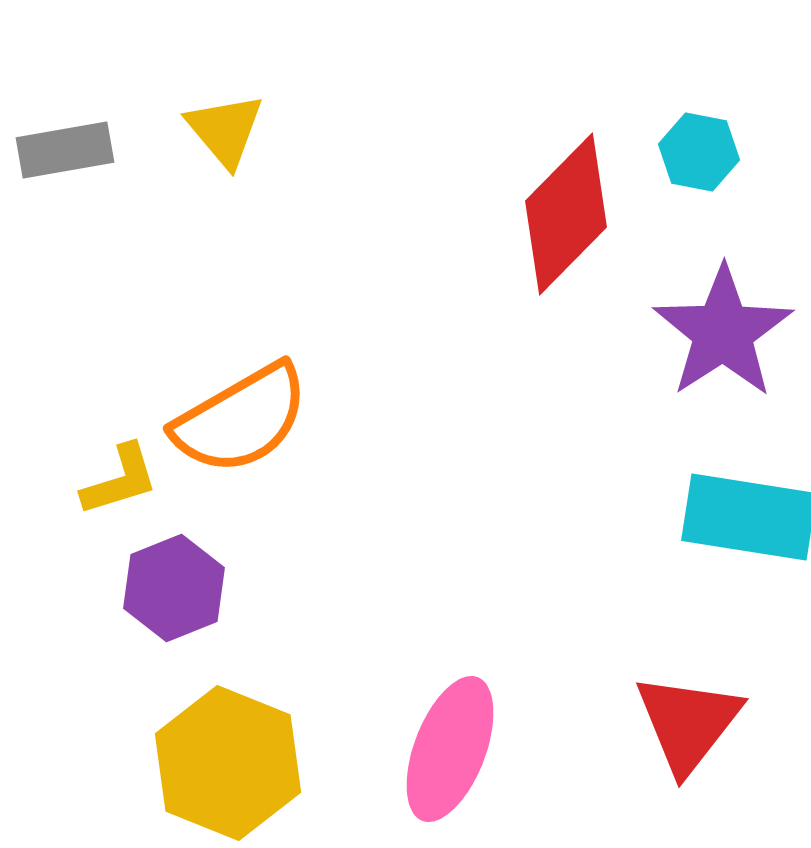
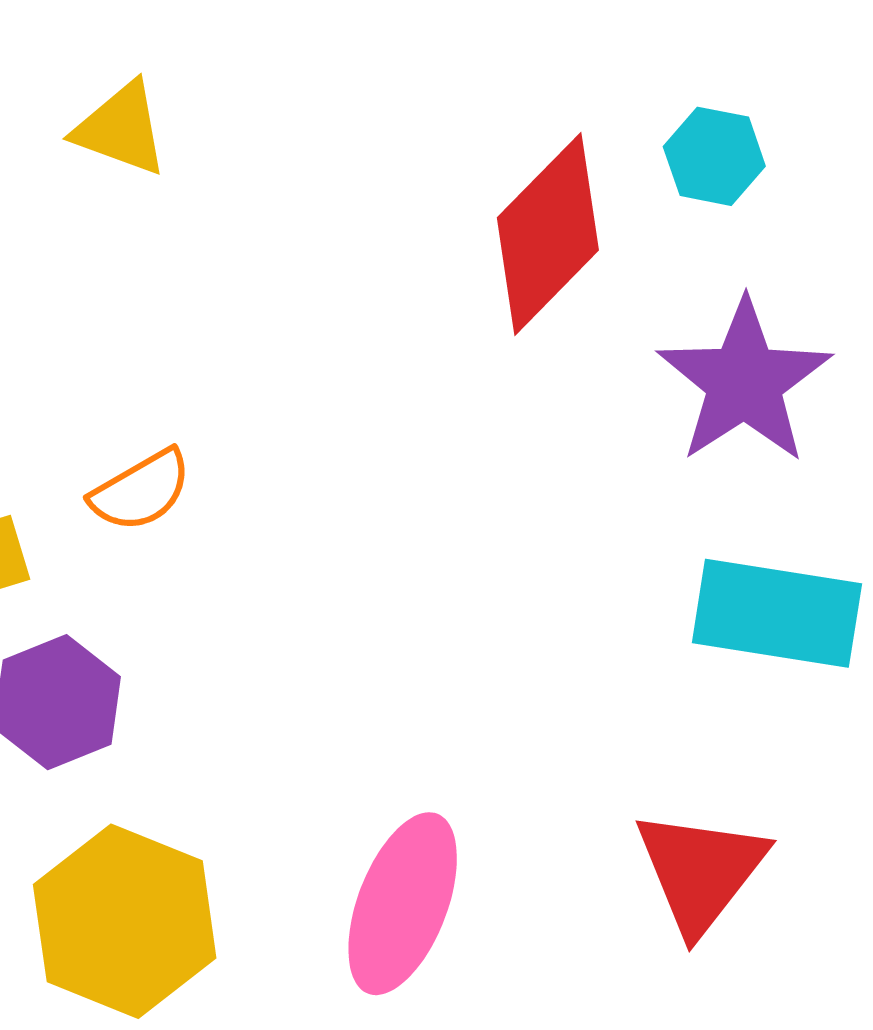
yellow triangle: (225, 130) -> (121, 129), turned -30
orange semicircle: (241, 419) -> (141, 491), size x0.6

